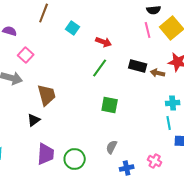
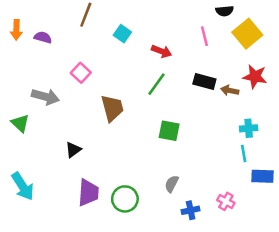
pink line: (148, 30) -> (204, 36), moved
pink square: (26, 55) -> (81, 73), moved
brown trapezoid: (47, 95) -> (112, 108), moved

